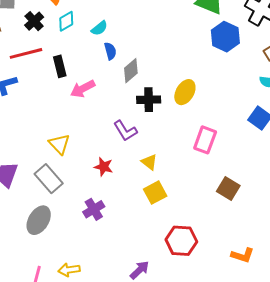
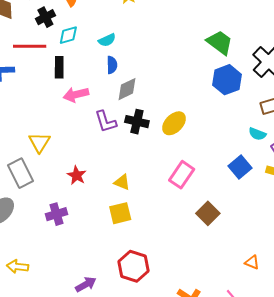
cyan diamond: (66, 21) -> (68, 35), moved
purple L-shape: (125, 131) -> (106, 122), moved
yellow triangle: (149, 162) -> (122, 182), turned -30
brown square: (228, 188) -> (208, 213), moved

